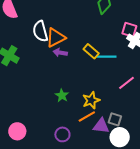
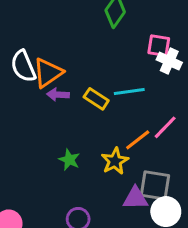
yellow rectangle: (91, 51) -> (96, 99), moved
orange line: (87, 116) -> (138, 140), moved
gray square: (115, 119) -> (155, 185), size x1.5

